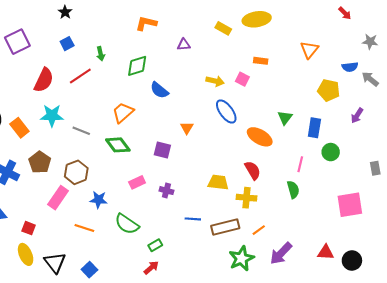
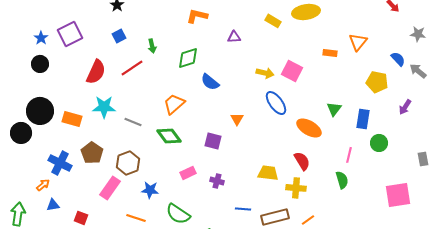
orange rectangle: (261, 61) -> (330, 53), moved
blue semicircle: (350, 67) -> (398, 59), turned -126
pink square: (242, 79) -> (292, 71), size x1.5
orange rectangle: (19, 128) -> (72, 119), turned -36

